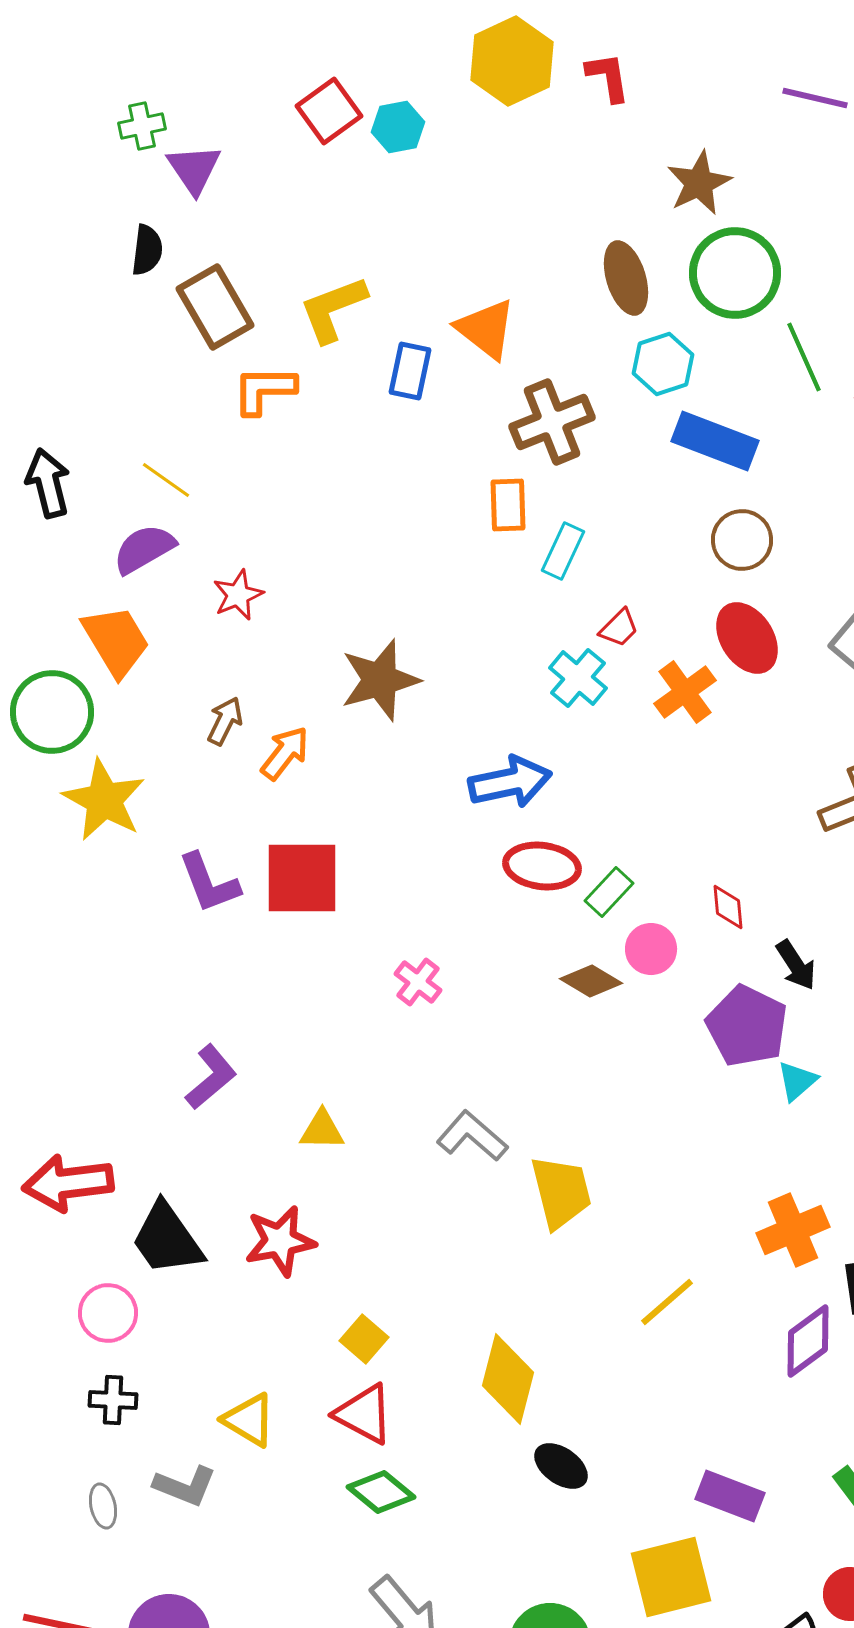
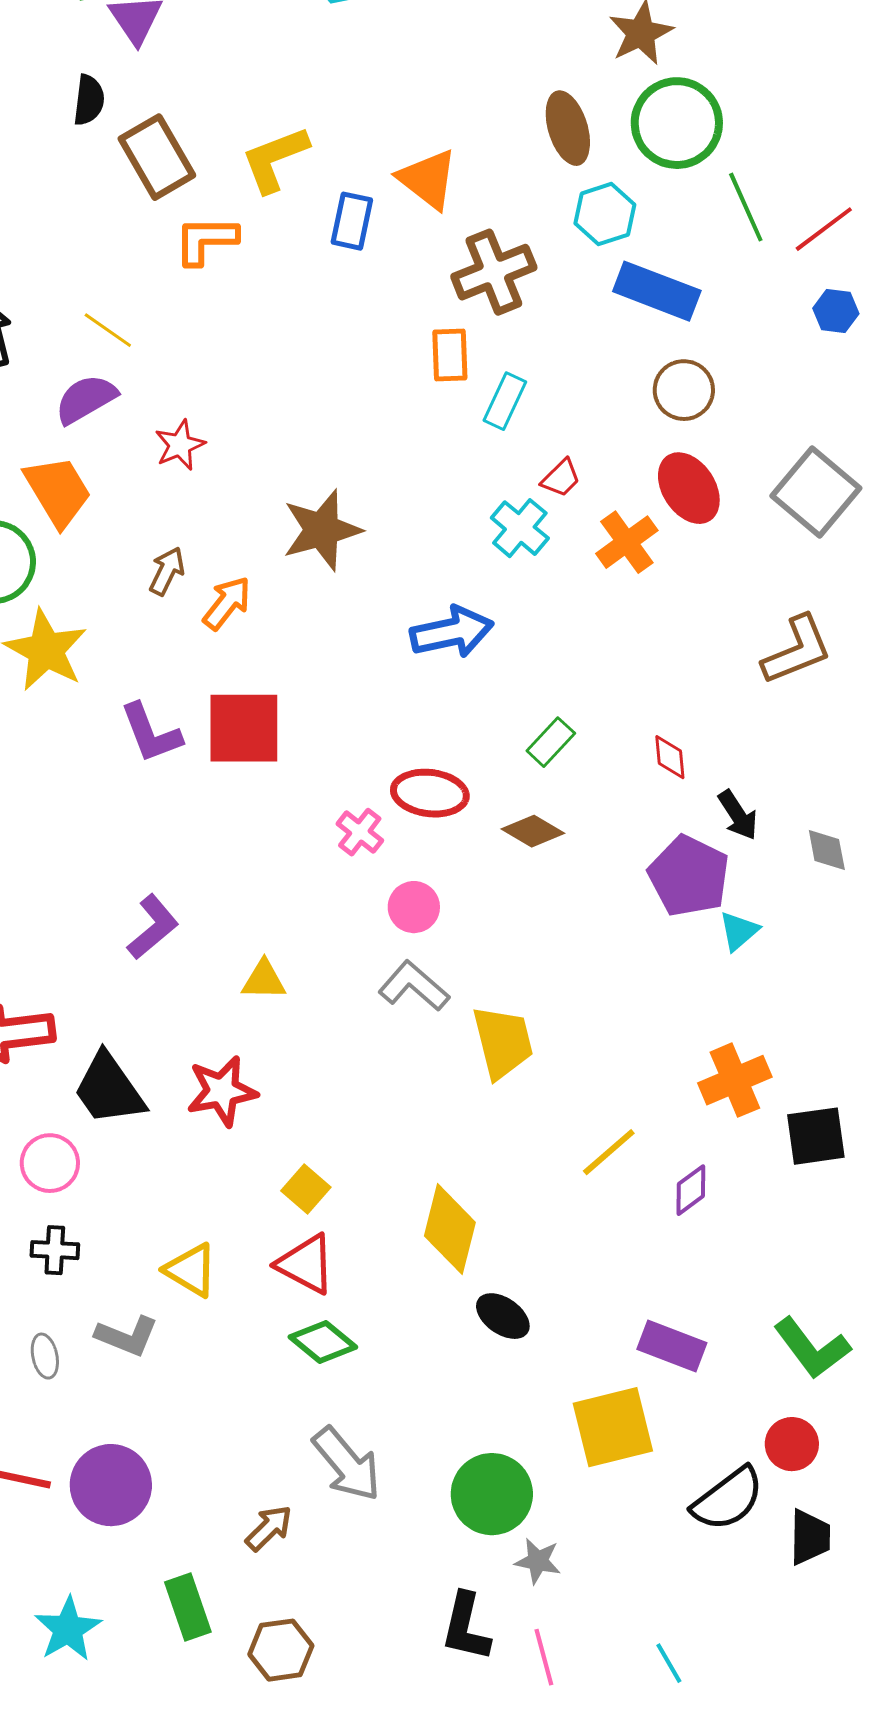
red ellipse: (542, 866) -> (430, 793), moved
pink circle: (651, 949) -> (414, 907), moved
purple diamond: (808, 1341) -> (691, 1190), moved, size x0.7

